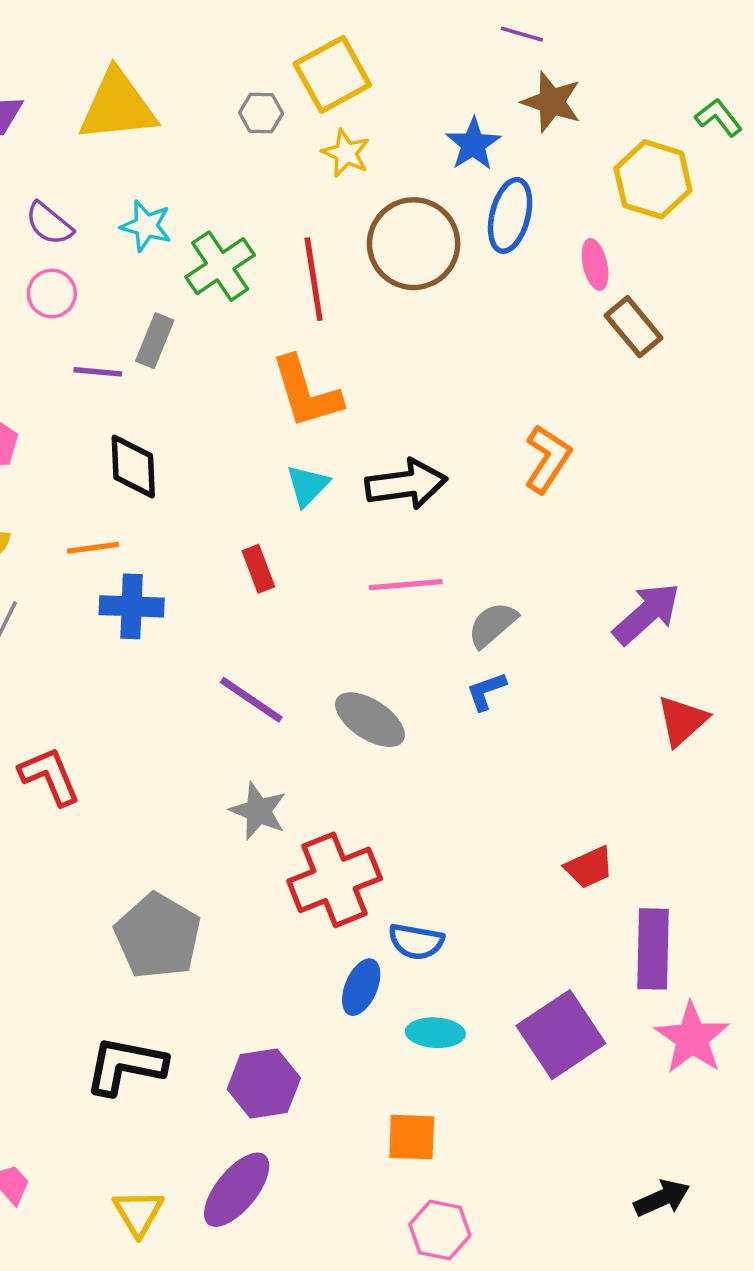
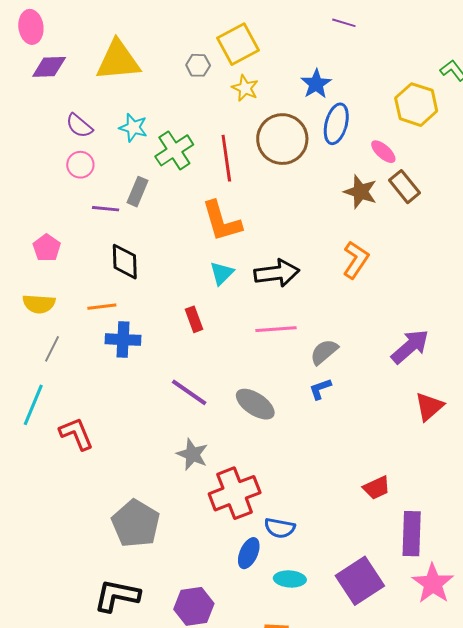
brown star: (552, 102) -> (360, 192), moved
pink ellipse: (595, 264) -> (383, 152), turned -36

